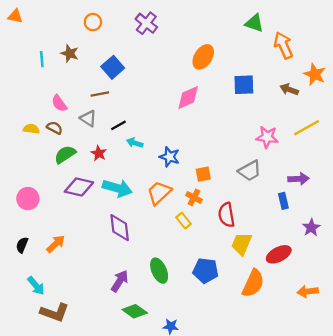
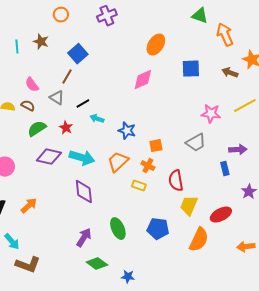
purple cross: (146, 23) -> (107, 16), turned 30
brown line: (100, 94) -> (67, 77), turned -49
yellow rectangle: (183, 221) -> (139, 186), turned -32

